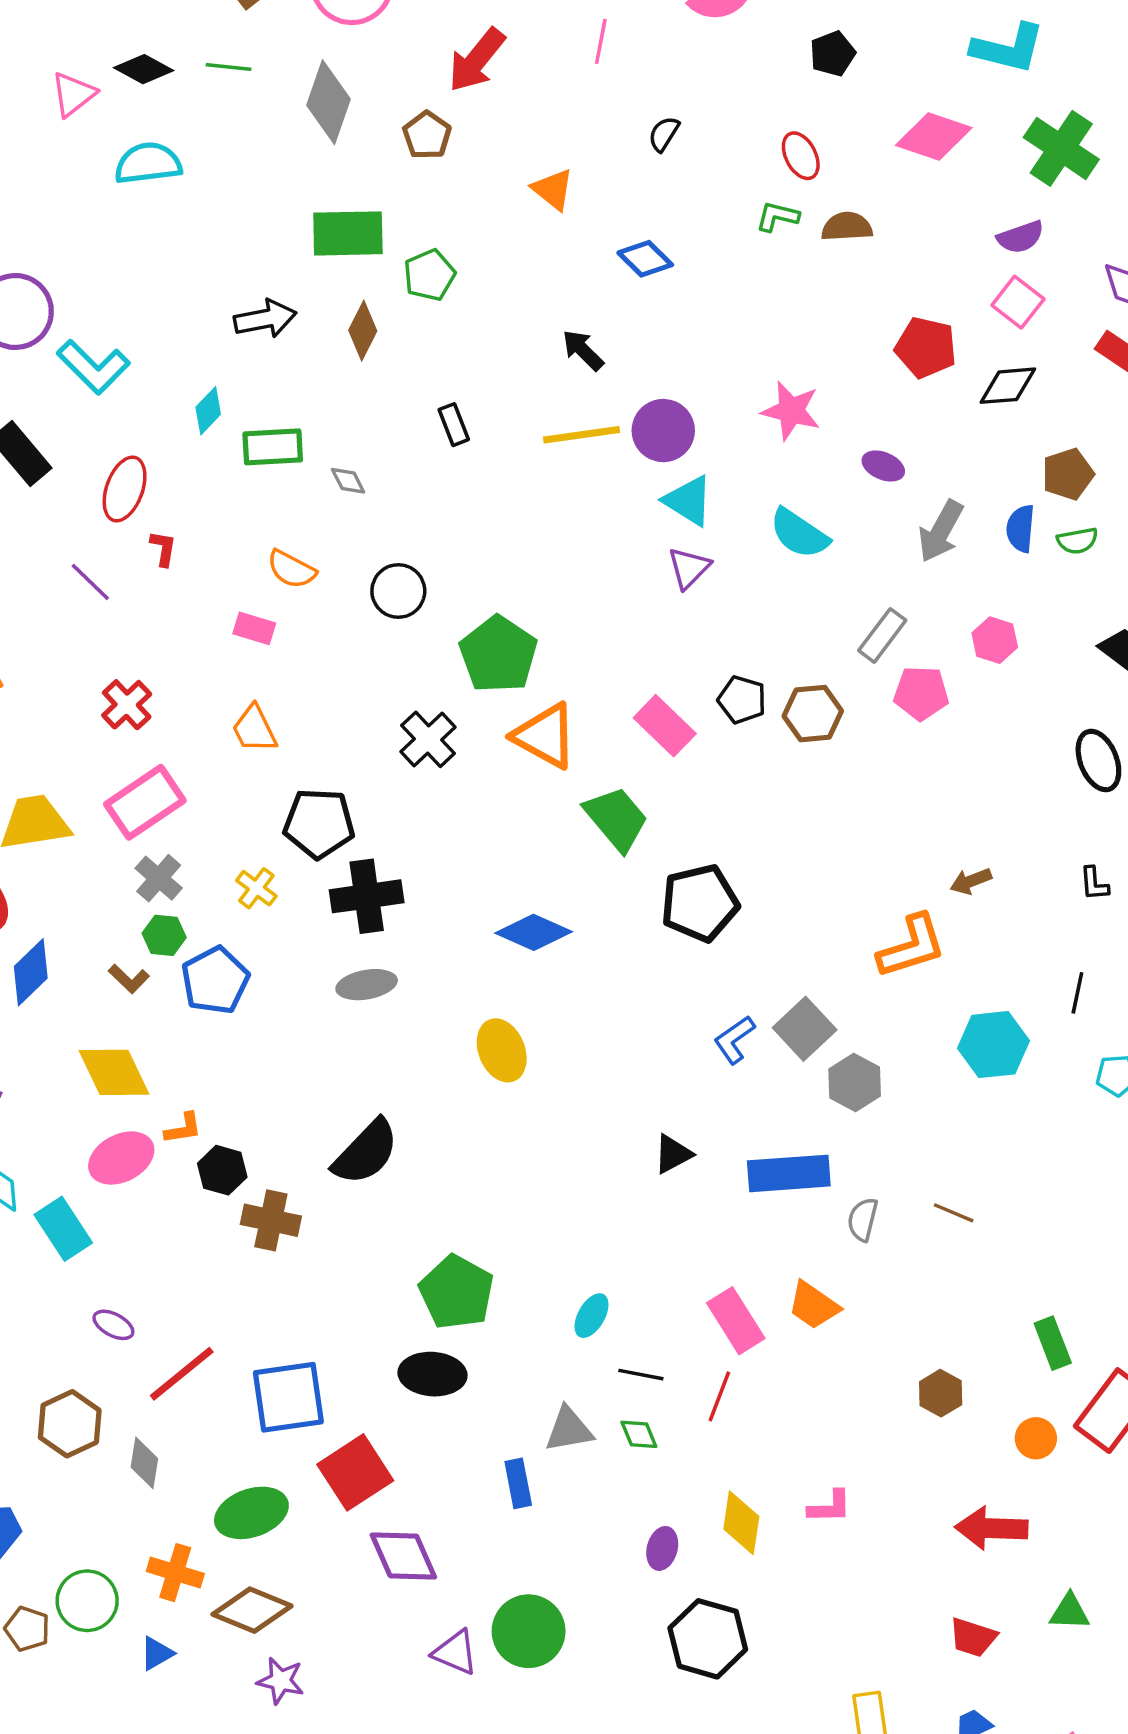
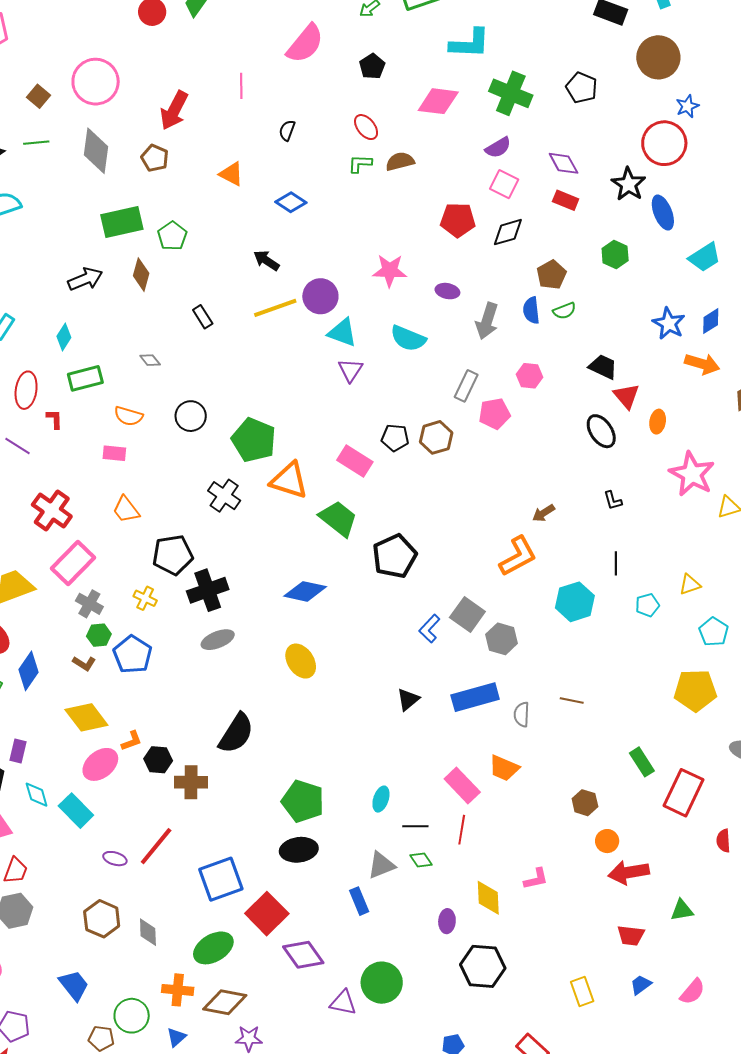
green rectangle: (273, 447) -> (85, 378), moved
red cross: (127, 705) -> (52, 510), size x1.4
red line: (182, 1374) -> (156, 846), moved
orange circle: (1036, 1438) -> (607, 841), moved

